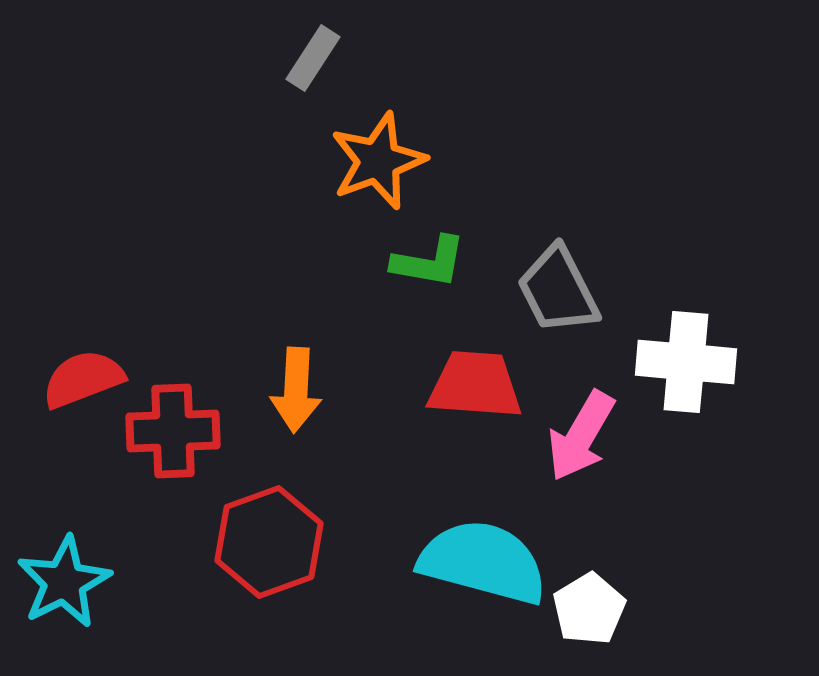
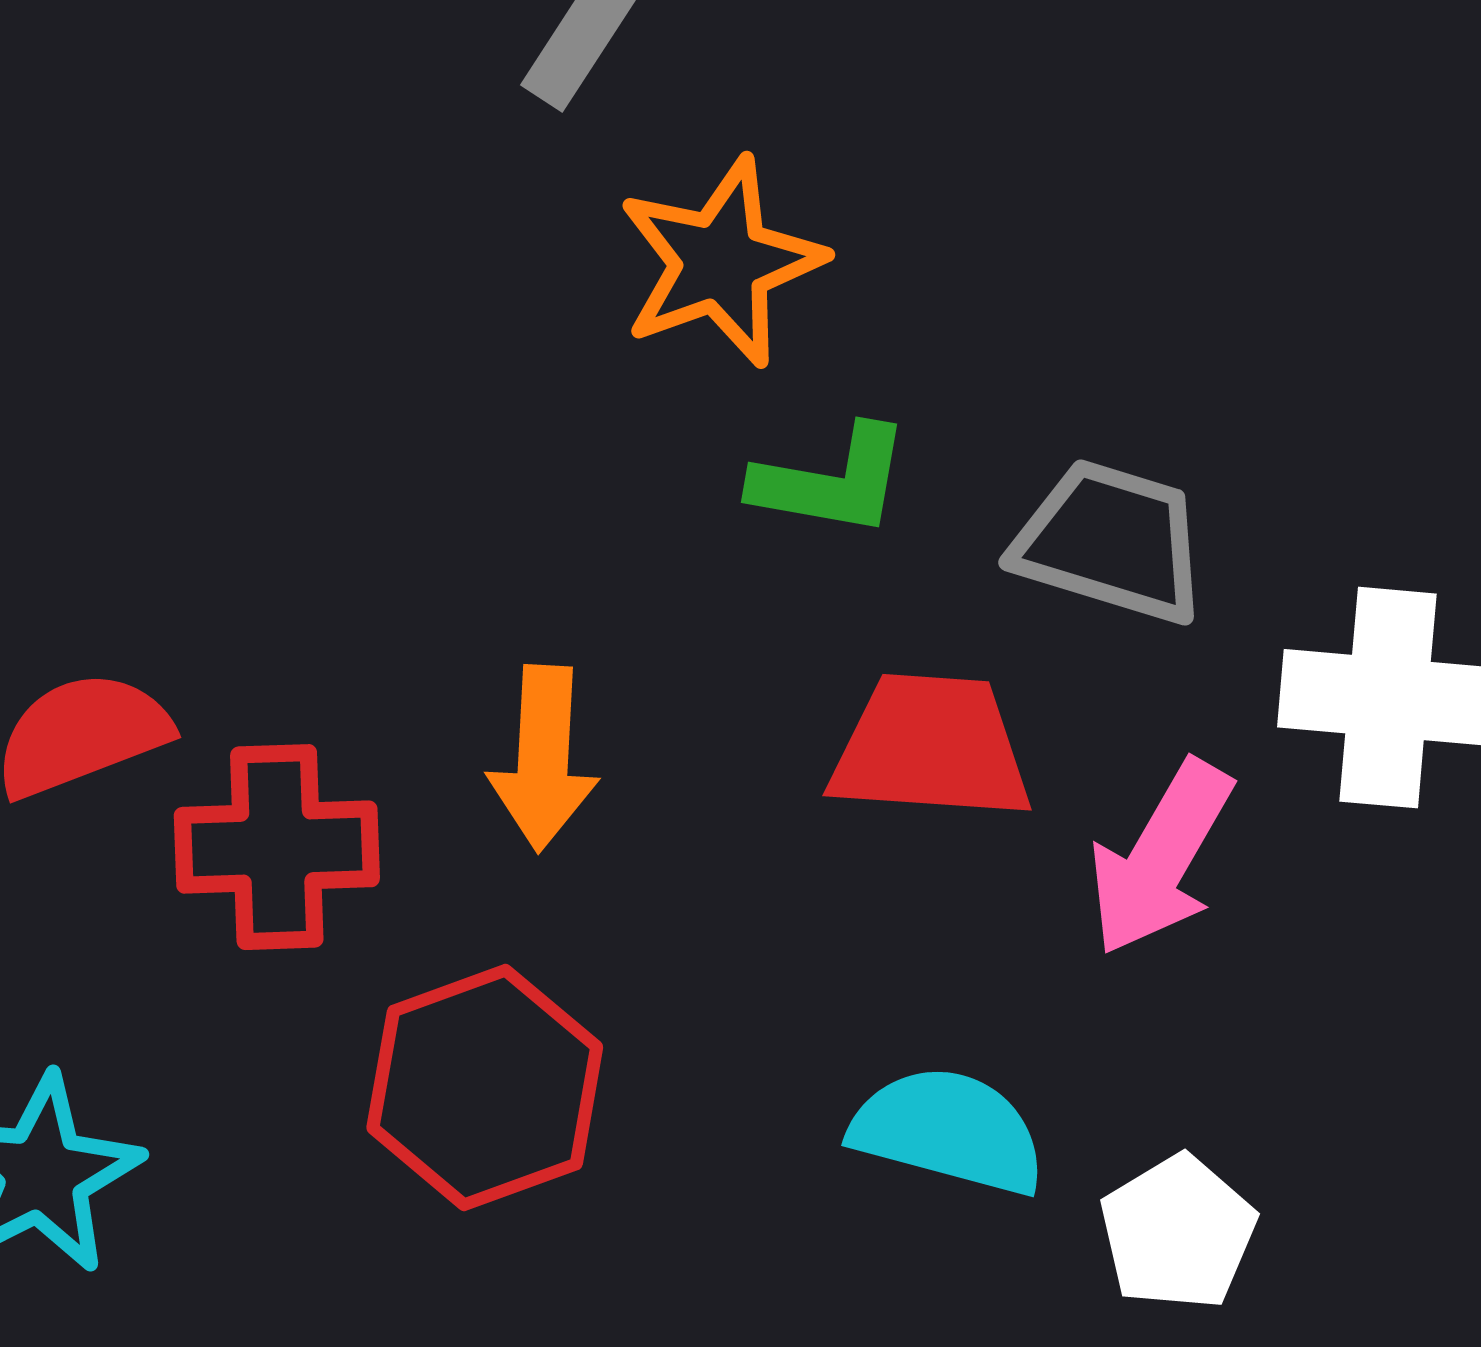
gray trapezoid: (558, 290) -> (1111, 542), turned 134
cyan semicircle: (483, 562) -> (948, 1131), size x0.7

